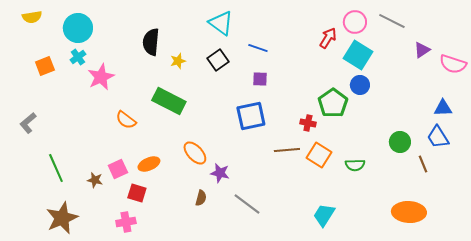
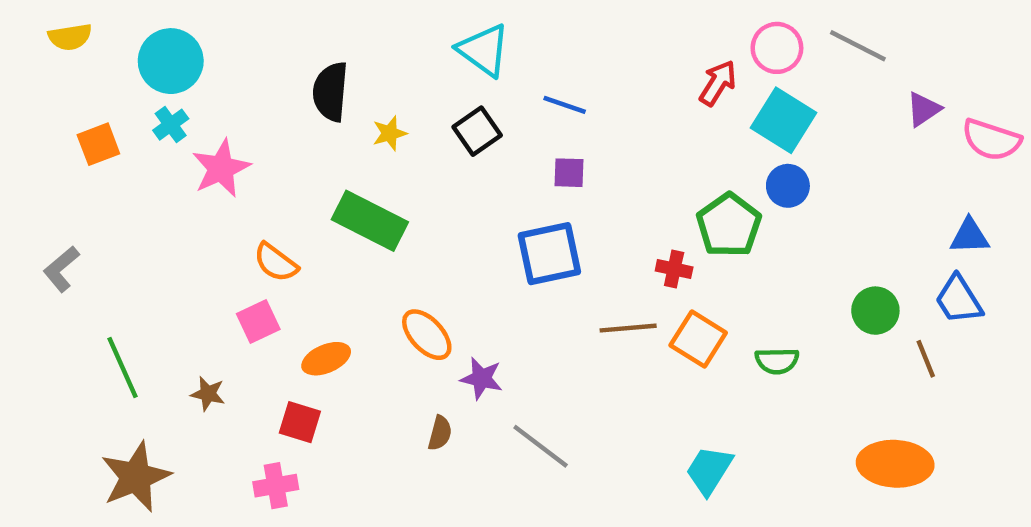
pink square: (118, 169) -> (258, 321), moved

